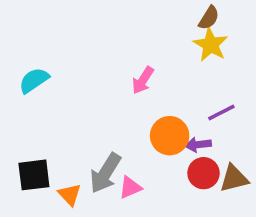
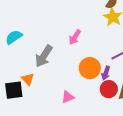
purple arrow: (198, 145) -> (106, 73), turned -64
gray arrow: (105, 173) -> (44, 56), moved
orange triangle: (70, 195) -> (28, 79), moved

